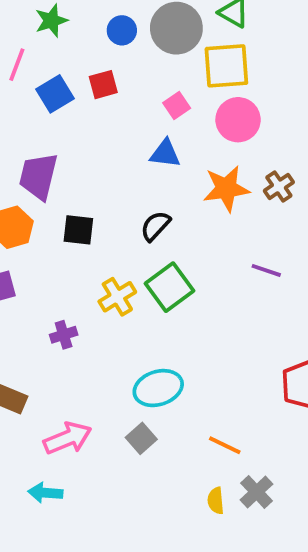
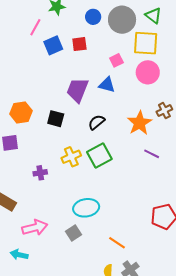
purple trapezoid: (38, 176) -> (78, 90), moved
orange star: (226, 189) -> (140, 123), moved, turned -30

